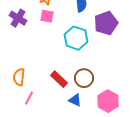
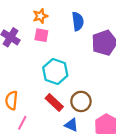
cyan hexagon: (76, 38) -> (55, 72), moved

